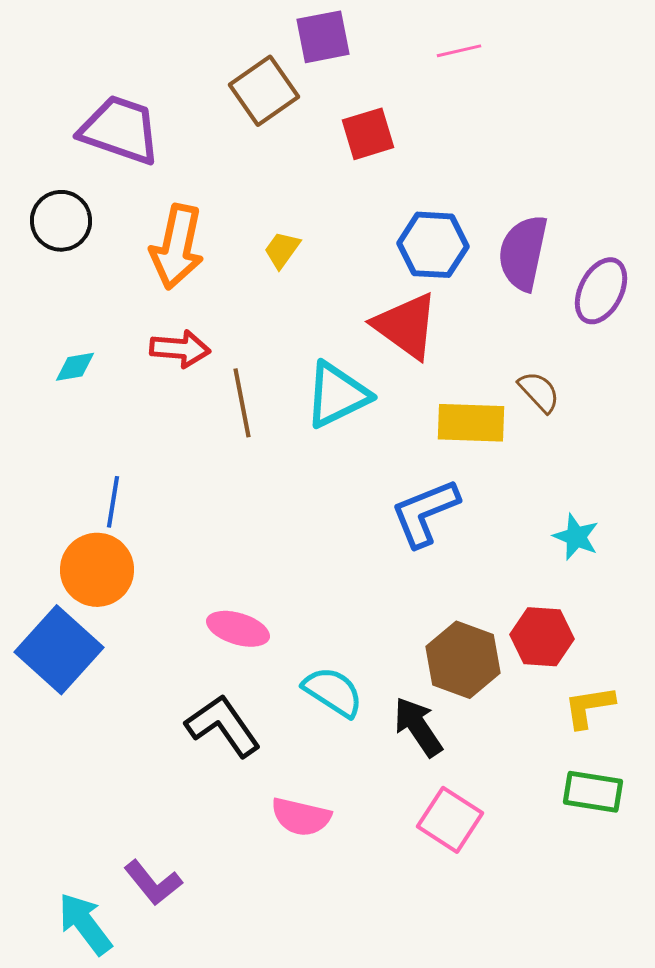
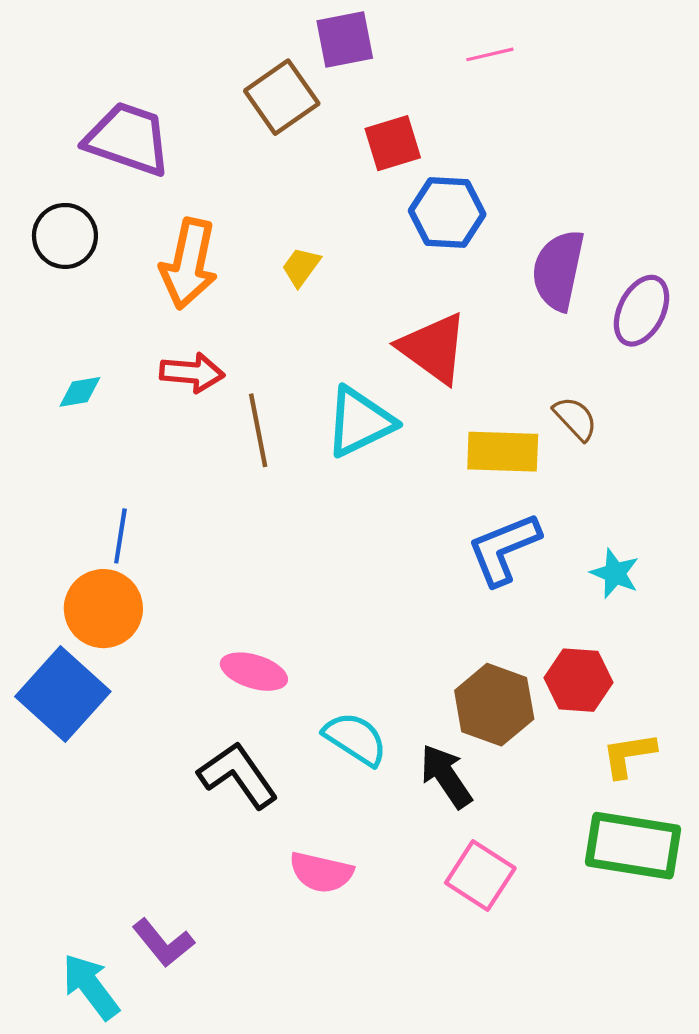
blue hexagon: (433, 245) -> (447, 212), moved
blue L-shape: (425, 513) -> (504, 549), moved
green rectangle: (593, 792) -> (633, 846), size x1.5

